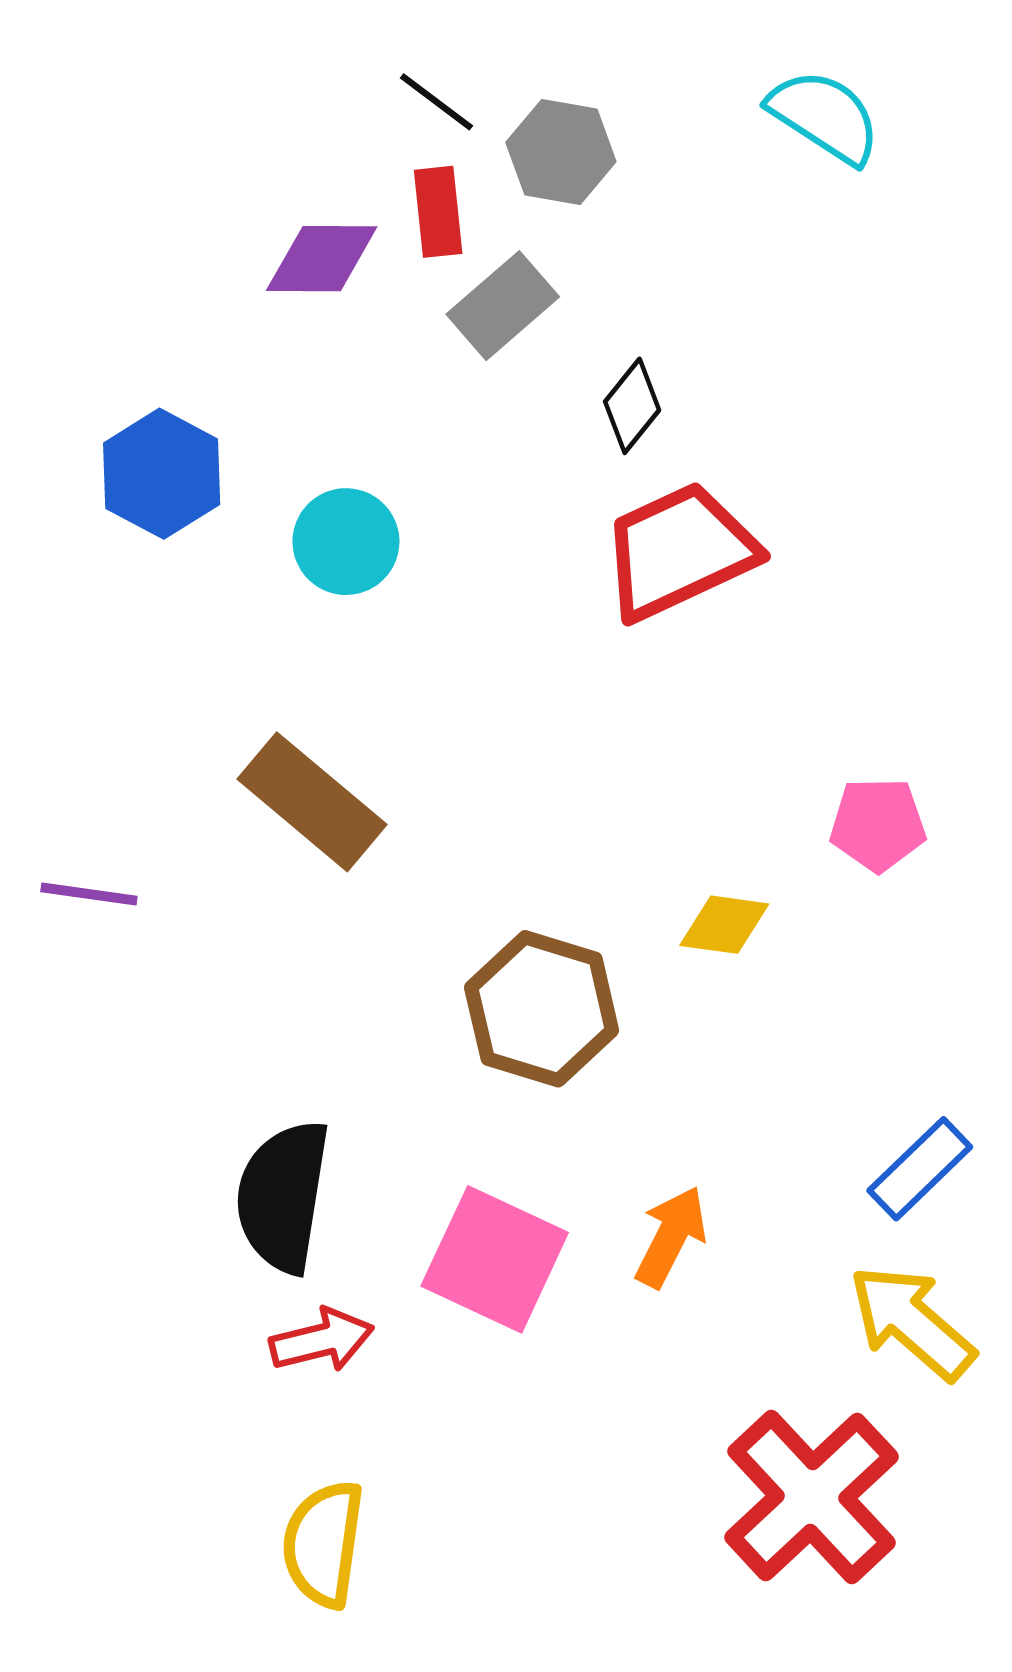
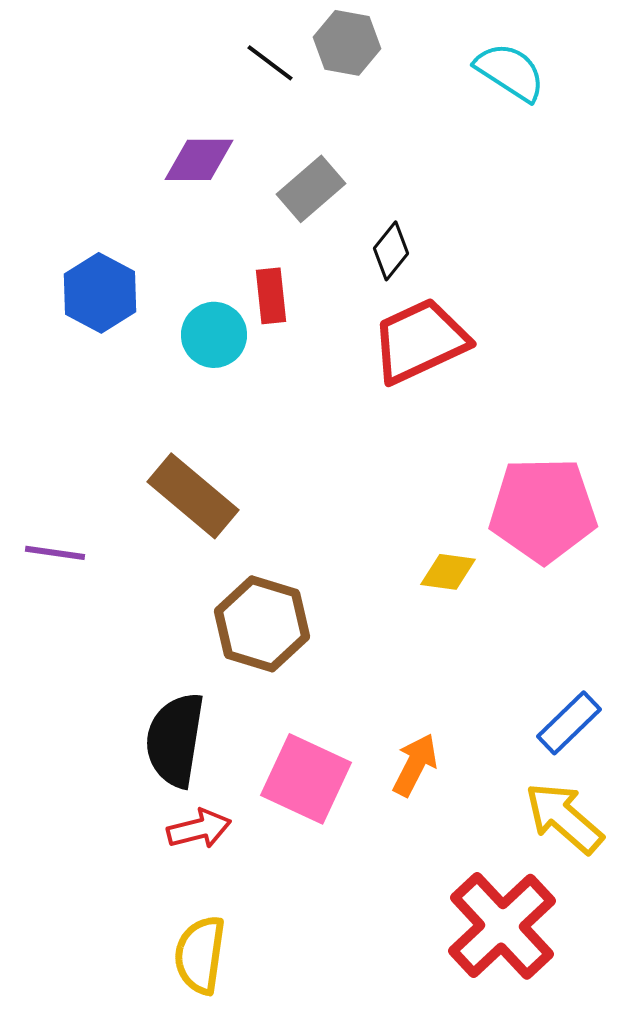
gray hexagon: (561, 152) -> (347, 43), moved
red rectangle: (438, 212) -> (271, 296), moved
pink pentagon: (878, 824) -> (543, 510), size x1.8
brown hexagon: (542, 1009) -> (262, 624), moved

